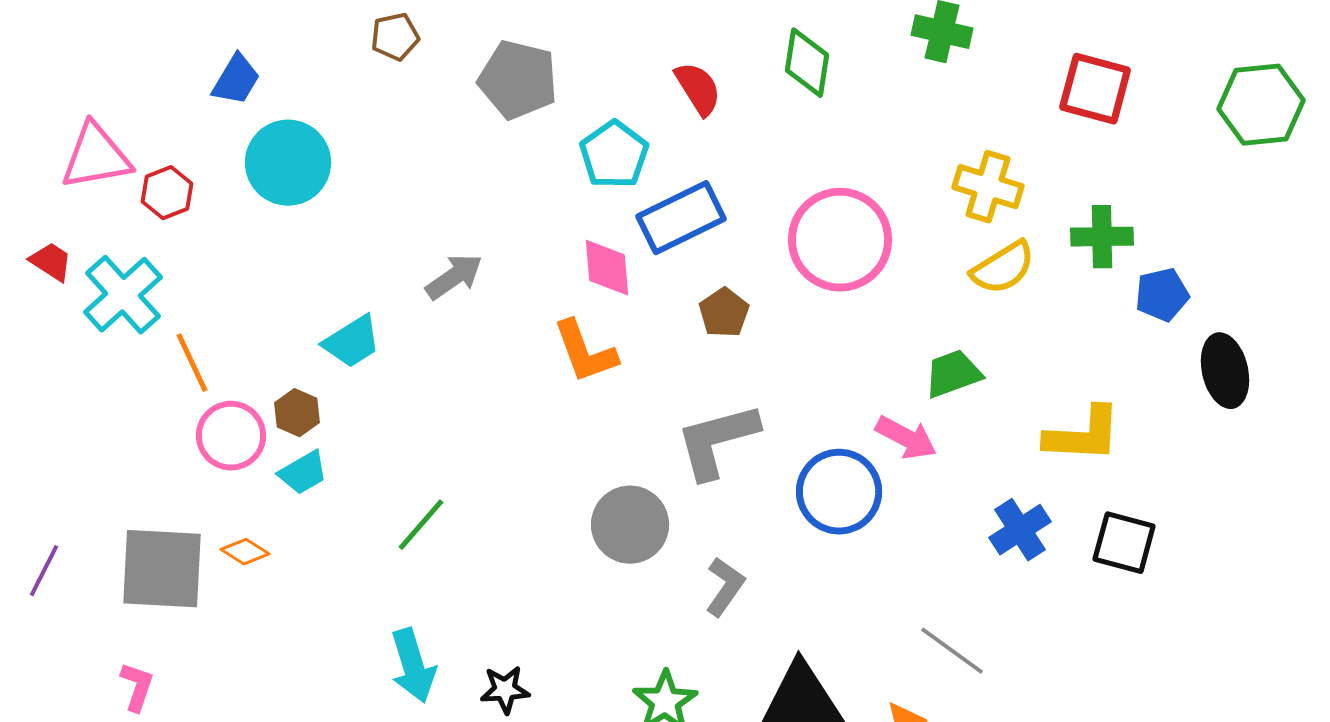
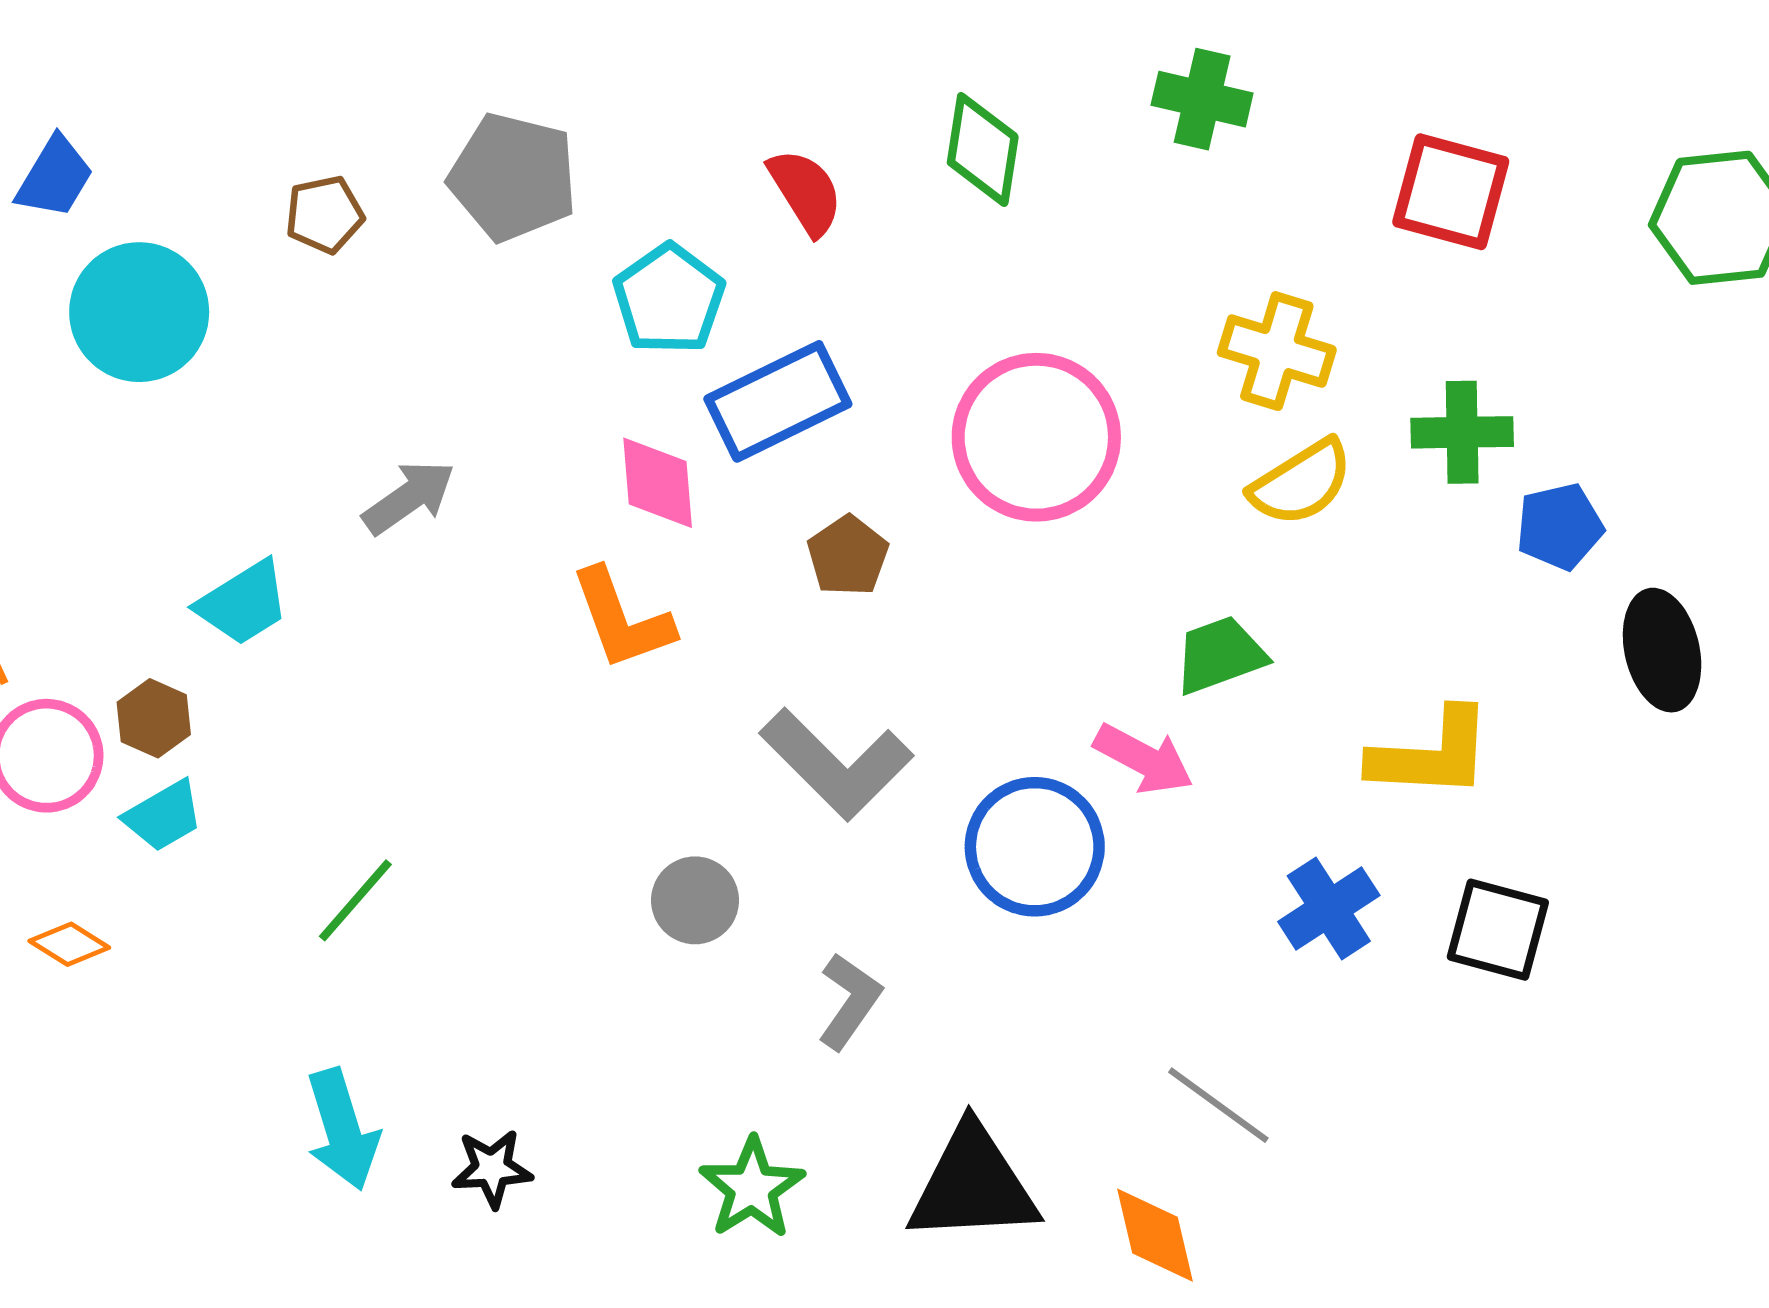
brown pentagon: (395, 37) -> (324, 215), moved
gray L-shape: (717, 441) -> (836, 764), turned -120
gray circle: (630, 525) -> (695, 900), size x0.7

